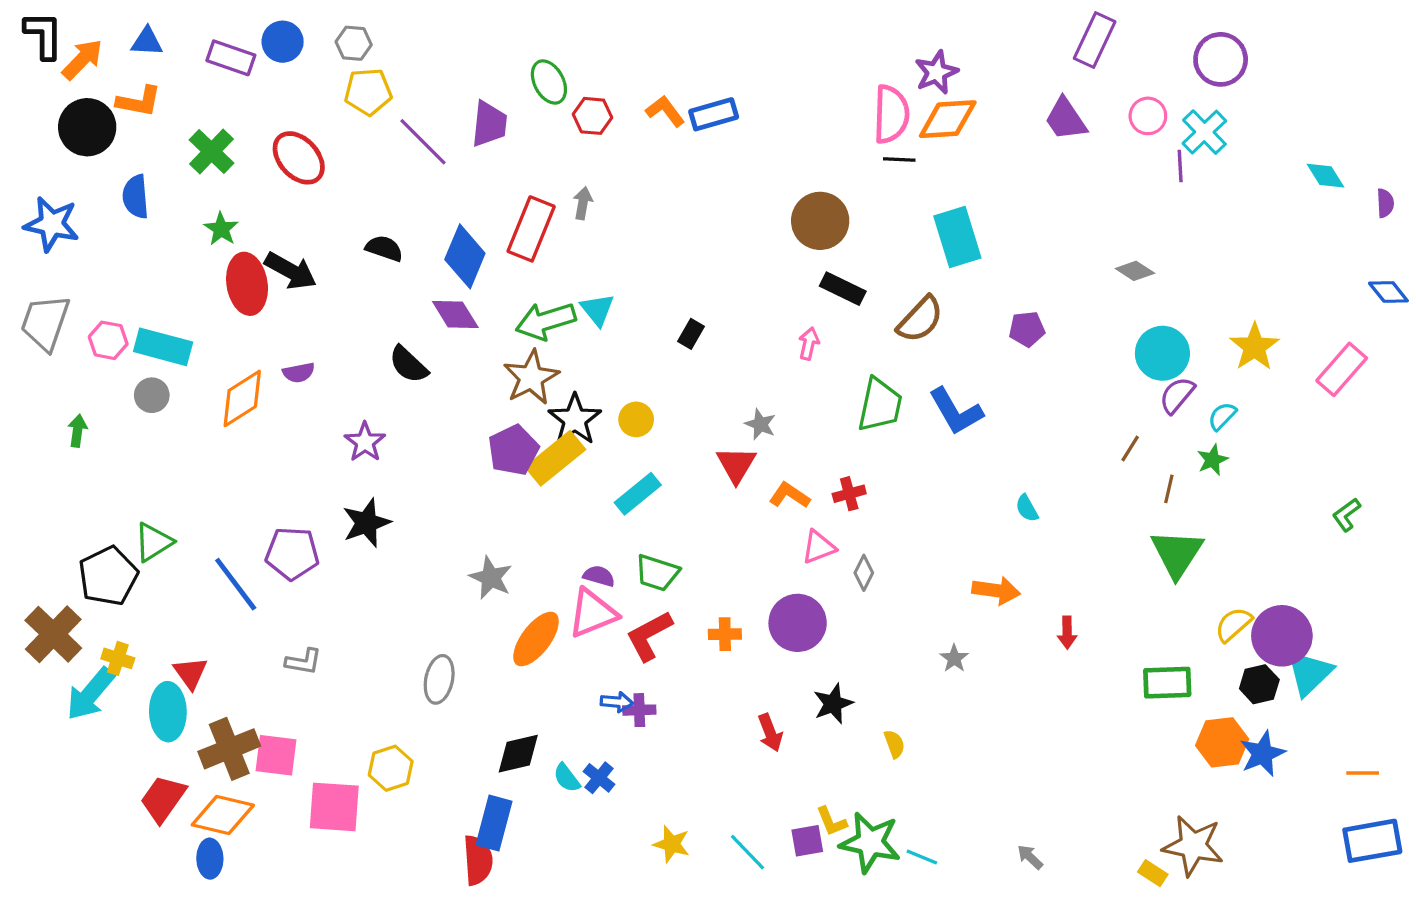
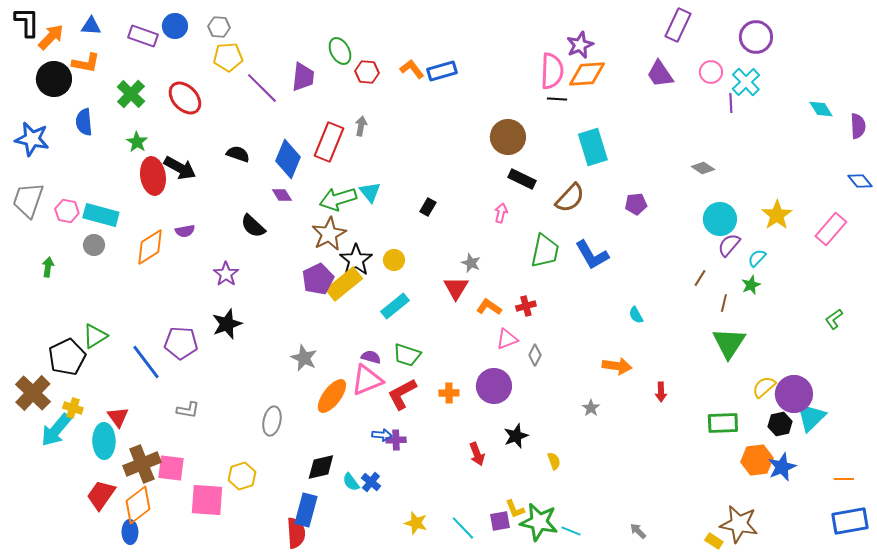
purple semicircle: (1385, 203) -> (858, 126), size x1.4
purple diamond: (455, 314) -> (282, 195), size x0.7
orange diamond: (223, 815) -> (138, 505), turned -51

